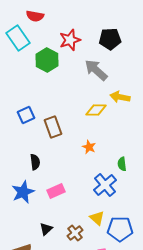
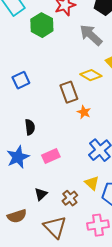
yellow diamond: (96, 110) -> (91, 75), turned 30
brown rectangle: (53, 127) -> (69, 92), moved

